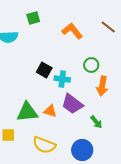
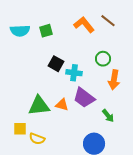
green square: (33, 18) -> (46, 31), moved
brown line: (108, 27) -> (108, 21), moved
yellow semicircle: (44, 145) -> (37, 139), moved, size x0.7

